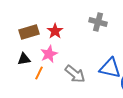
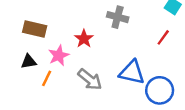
red star: (55, 31) -> (84, 39), moved
brown rectangle: (29, 32) -> (35, 29), turned 30

